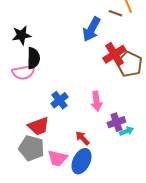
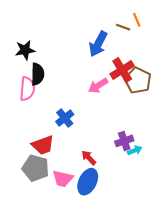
pink semicircle: (23, 72) -> (27, 89), turned -75
pink arrow: (96, 101) -> (98, 86), moved, turned 66

